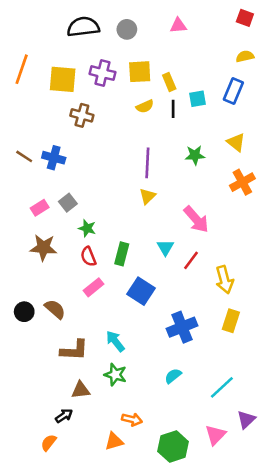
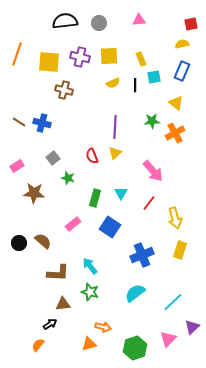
red square: (245, 18) -> (191, 24), moved, turned -32
yellow semicircle: (245, 56) -> (182, 44), moved
yellow rectangle: (169, 82) -> (141, 59), moved
yellow triangle: (236, 142) -> (176, 103), moved
orange cross: (242, 182) -> (175, 133), moved
pink rectangle: (40, 208) -> (17, 166), moved
cyan triangle: (165, 248) -> (121, 193), moved
red semicircle: (88, 257) -> (92, 156), moved
cyan semicircle: (173, 376) -> (135, 293), size x1.5

